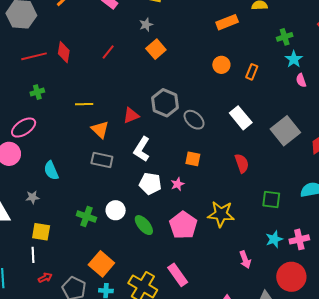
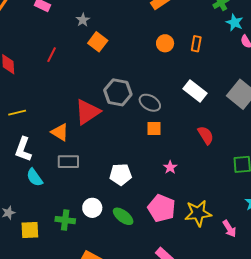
yellow line: (84, 104) -> (17, 113), moved
red triangle: (131, 115) -> (87, 112), size x1.6
white L-shape: (142, 149) -> (23, 149), moved
orange square: (193, 159) -> (154, 128), moved
cyan semicircle: (51, 171) -> (35, 177), moved
pink star: (177, 184) -> (170, 167), moved
yellow star: (221, 214) -> (198, 213), moved
yellow square: (41, 232) -> (30, 230), moved

